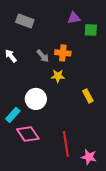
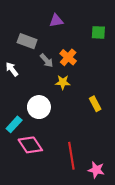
purple triangle: (74, 18) -> (56, 21), moved
gray rectangle: (25, 21) -> (27, 41), moved
orange cross: (63, 53) -> (68, 57), turned 35
white arrow: (11, 56) -> (12, 69), moved

